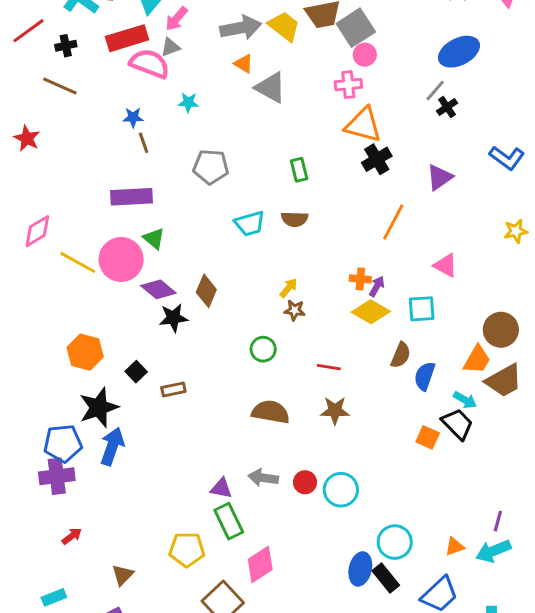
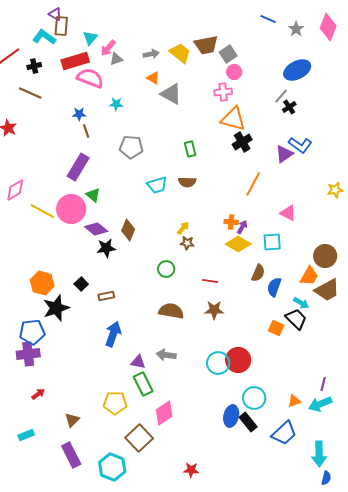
gray arrow: (241, 28) -> (151, 54), size x0.6
gray square: (356, 28) -> (228, 54), size x0.7
gray triangle: (170, 47) -> (116, 59), moved
blue L-shape: (507, 158) -> (300, 145), moved
purple rectangle: (132, 197) -> (78, 167), turned -56
orange hexagon: (85, 352) -> (42, 283), moved
blue arrow: (112, 446) -> (113, 334), moved
red circle: (305, 482) -> (238, 360), moved, size x1.6

